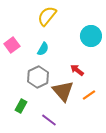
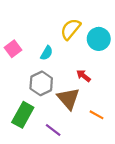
yellow semicircle: (47, 16) -> (71, 29), moved
orange line: (89, 95) -> (97, 115), moved, turned 64
green rectangle: (21, 106) -> (23, 115), size x1.6

